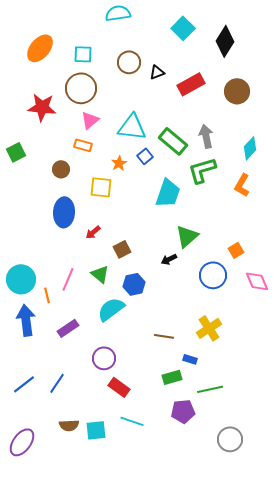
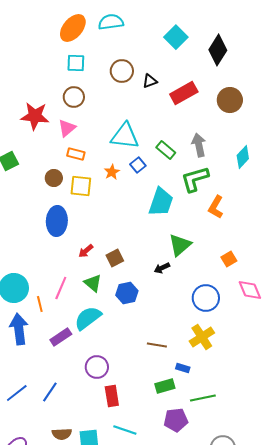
orange ellipse: (40, 48) -> (73, 28), moved
brown circle: (81, 88) -> (74, 97), size x0.7
pink triangle: (90, 120) -> (67, 128), moved
green rectangle: (173, 141) -> (166, 150), size x0.7
orange L-shape: (242, 185) -> (216, 207), moved
yellow square: (101, 187) -> (81, 186), moved
red arrow: (93, 232) -> (86, 251), moved
blue circle: (213, 275) -> (206, 298), moved
cyan semicircle: (111, 309) -> (88, 318), moved
red rectangle: (119, 387) -> (112, 396), turned 45

